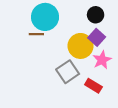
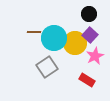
cyan circle: (45, 17) -> (54, 38), moved
gray square: (68, 72) -> (47, 67), moved

